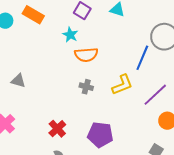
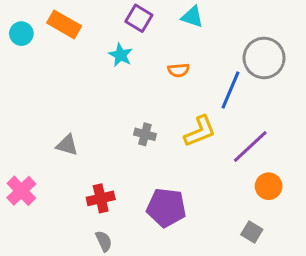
orange semicircle: (86, 55) -> (179, 70), moved, size x0.6
gray triangle: (18, 81) -> (67, 145), moved
red cross: (57, 129) -> (101, 198), turned 30

